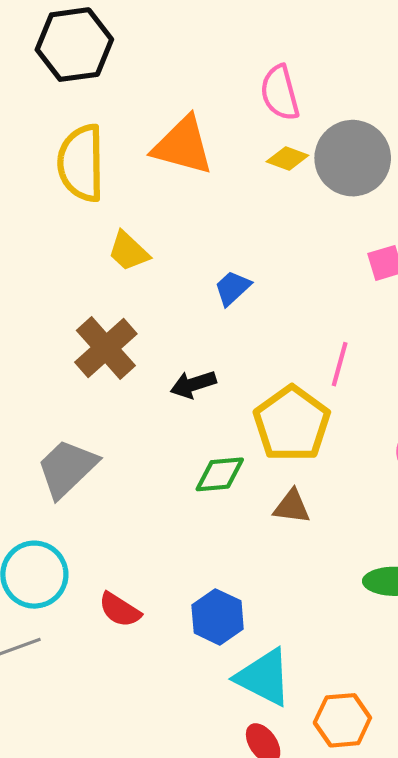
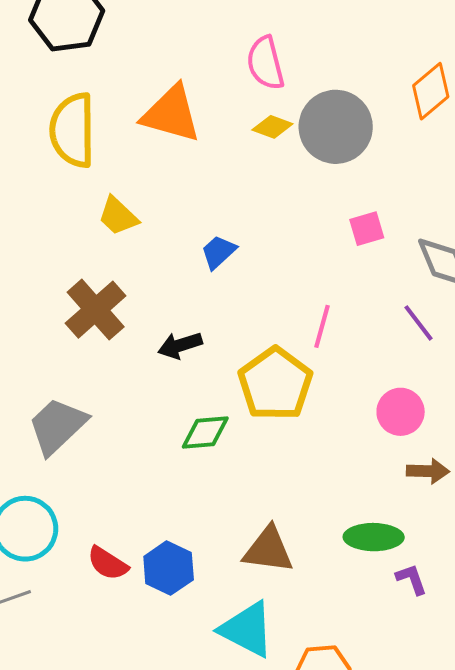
brown triangle: (292, 507) -> (268, 550), moved, size x1.4
blue hexagon: (218, 617) -> (169, 568), moved

